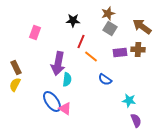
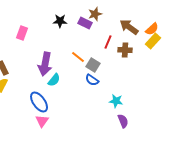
gray square: (110, 28) -> (93, 65), moved
red line: (81, 42) -> (108, 42), moved
purple rectangle: (120, 52) -> (85, 23), moved, turned 32
cyan semicircle: (67, 80) -> (54, 80), turned 32
pink triangle: (65, 108) -> (42, 121), moved, turned 32

